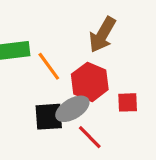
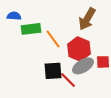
gray ellipse: (72, 109) -> (83, 66), moved
red line: (90, 137) -> (68, 80), moved

